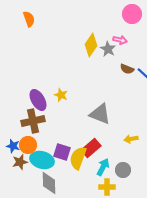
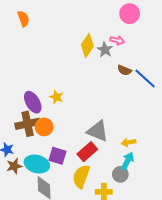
gray triangle: (100, 114) -> (98, 131), moved
orange circle: (28, 145) -> (44, 127), moved
yellow semicircle: (78, 158) -> (81, 176), moved
cyan arrow: (103, 167) -> (128, 161), moved

